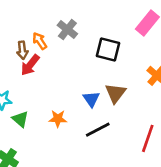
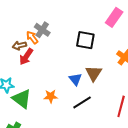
gray cross: (67, 30) -> (42, 30), moved
brown arrow: (22, 50) -> (19, 46), turned 88
green triangle: (20, 119) -> (22, 99), size x1.5

